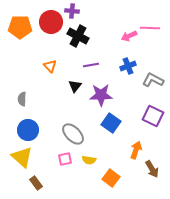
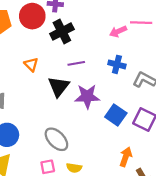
black cross: (78, 36) -> (62, 31), turned 35
blue cross: (128, 66) -> (117, 64), turned 35
black triangle: (75, 86) -> (59, 86), size x1.5
blue square: (111, 123) -> (116, 115), moved

